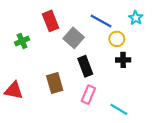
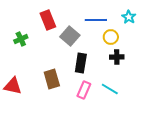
blue line: (101, 21) -> (96, 20), turned -30
black rectangle: (85, 66) -> (81, 63), turned 30
cyan line: (119, 109) -> (110, 89), moved

